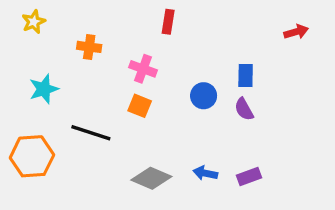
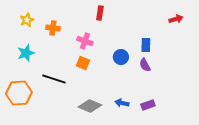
yellow star: (34, 22) -> (27, 20), moved

